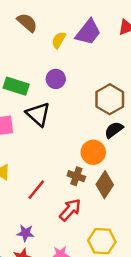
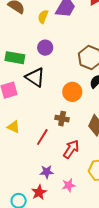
orange circle: (93, 152) -> (72, 92), moved
brown cross: (76, 176) -> (62, 119), moved
purple star: (26, 233) -> (47, 172), moved

